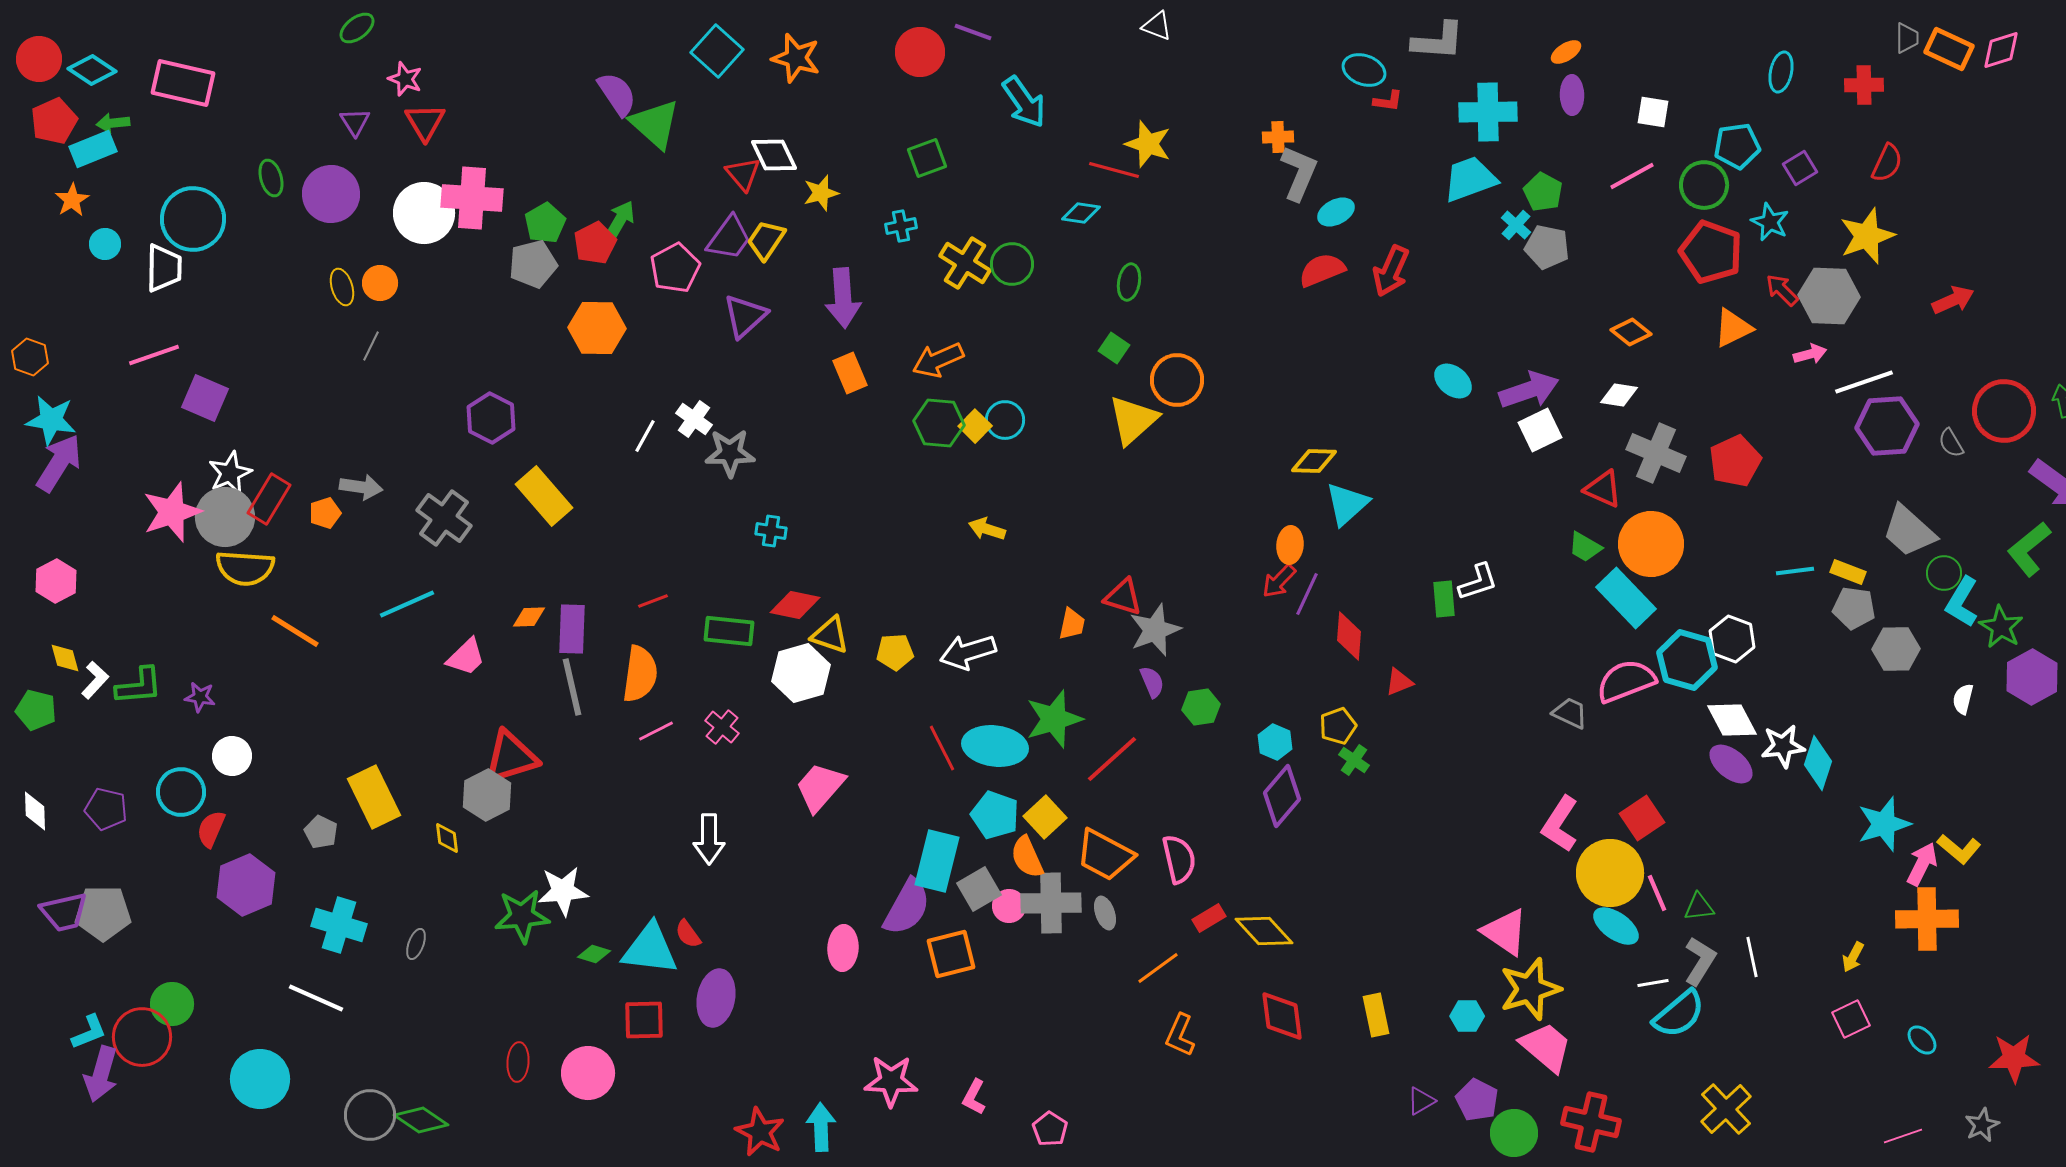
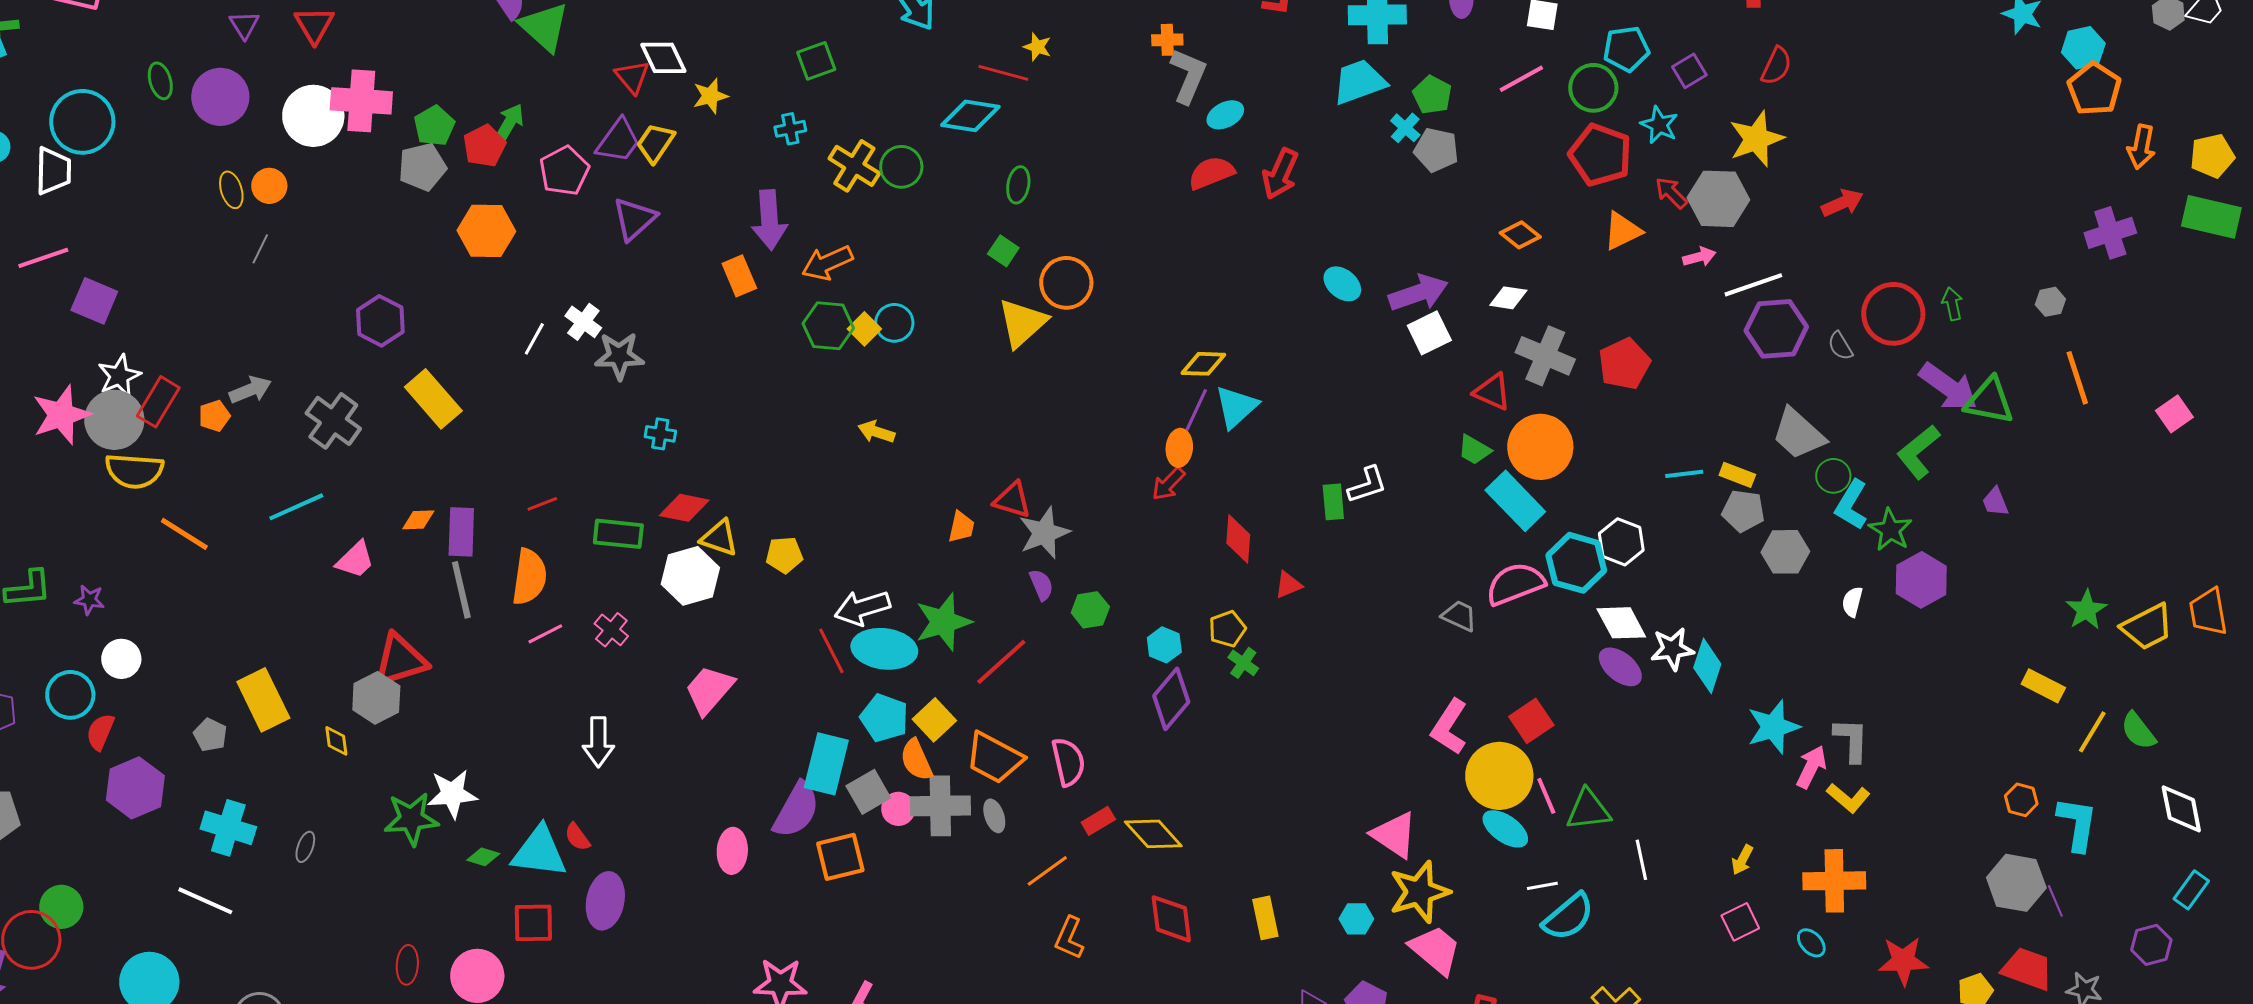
yellow star: (1148, 144) -> (1037, 47), size x0.6
cyan diamond: (1081, 213) -> (970, 116), size x1.5
purple arrow: (843, 298) -> (769, 220), moved
gray arrow: (361, 487) -> (250, 390), turned -30
purple line: (1307, 594) -> (1196, 410), moved
white arrow: (968, 652) -> (862, 608), moved
yellow L-shape: (1959, 849) -> (1848, 798), moved
green triangle: (1699, 907) -> (1588, 810), size x1.5
orange cross: (1927, 919) -> (1834, 881), moved
gray L-shape: (1700, 961) -> (1851, 740), moved, turned -30

